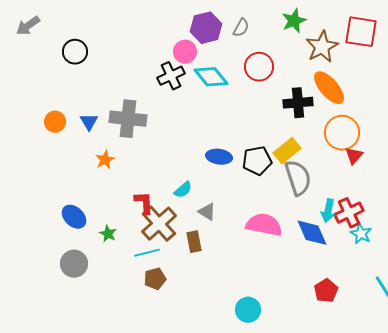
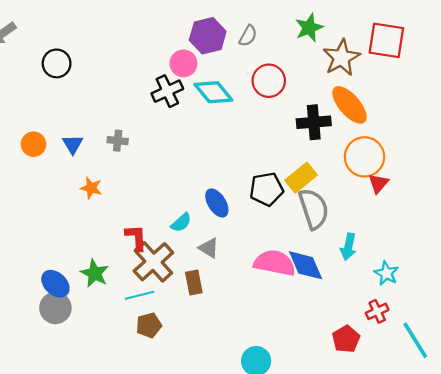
gray cross: (128, 119) -> (118, 141), size x0.5
blue ellipse: (219, 157) -> (217, 203), moved, turned 50
orange star: (105, 160) -> (91, 188), turned -30
red cross: (349, 213) -> (377, 311), moved, size x0.7
blue ellipse: (74, 217) -> (55, 284), moved
blue diamond: (312, 233) -> (306, 265), moved
green star: (108, 234) -> (95, 273), size x1.4

